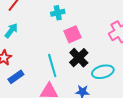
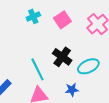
pink square: (72, 34) -> (62, 20), moved

